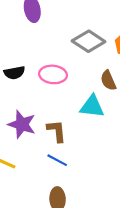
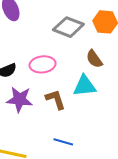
purple star: (22, 124) -> (19, 100), moved
brown L-shape: (57, 131) -> (56, 99), moved

